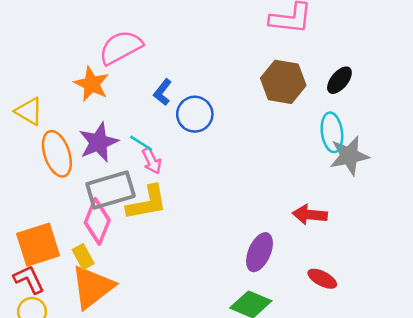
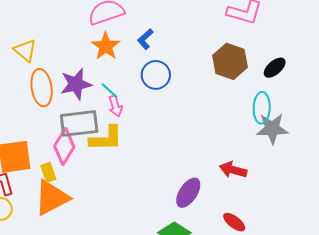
orange star: (92, 84) -> (106, 46), moved
blue L-shape: (163, 92) -> (145, 39), moved

